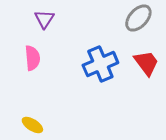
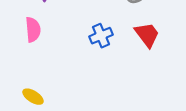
blue cross: (100, 64) -> (101, 36), size x0.7

